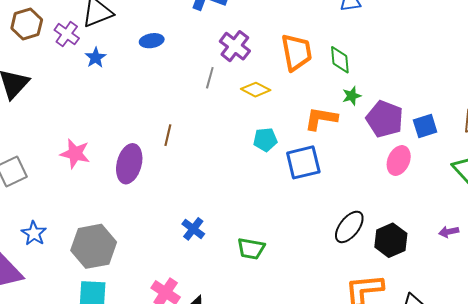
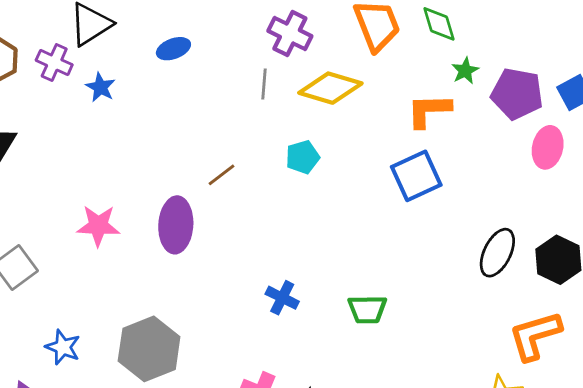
yellow diamond: (256, 90) -> (330, 88), size x1.5
brown line: (168, 135) -> (222, 175), turned 50
cyan pentagon: (265, 140) -> (303, 157), moved

